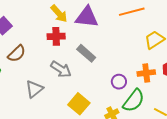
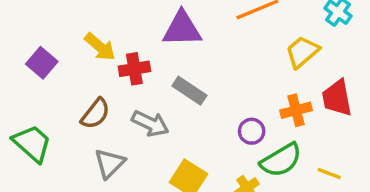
yellow arrow: (59, 14) -> (100, 47), moved
brown semicircle: (17, 54) -> (95, 114), moved
green semicircle: (134, 101) -> (281, 160), turned 30

